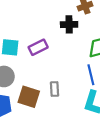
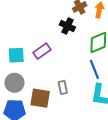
black cross: (69, 24) -> (67, 26), turned 35

